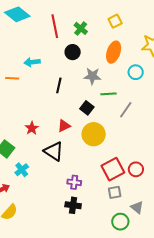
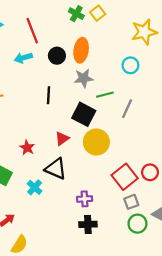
green cross: (81, 28) -> (76, 14), moved
orange ellipse: (114, 52) -> (81, 50), moved
cyan arrow: (32, 62) -> (23, 58), moved
black square: (87, 108) -> (84, 114), size x1.5
cyan cross: (22, 170) -> (35, 187), moved
green circle: (120, 222) -> (137, 224), moved

